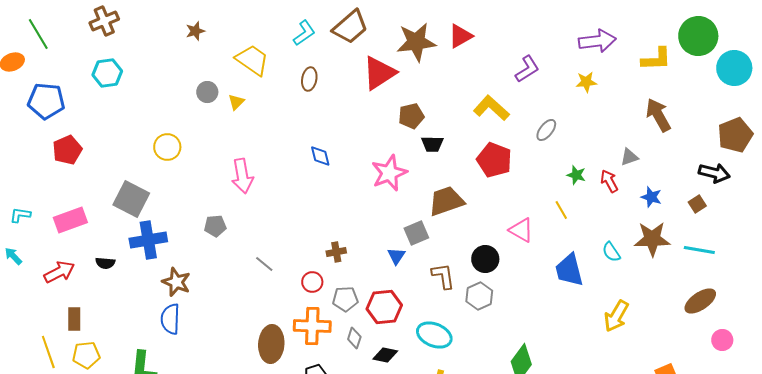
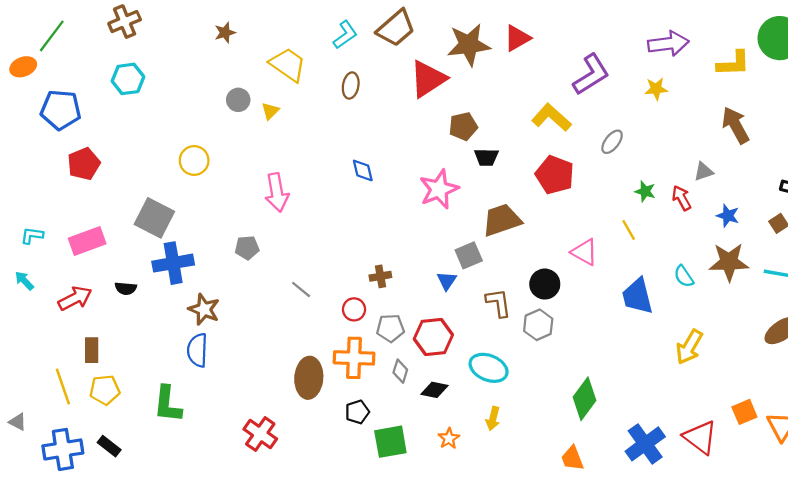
green line: (38, 34) -> (52, 36), turned 68
purple L-shape: (527, 69) -> (591, 74), size x1.4

